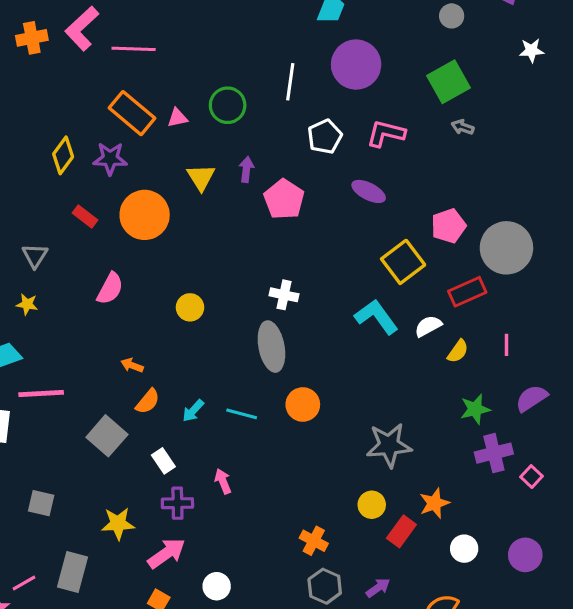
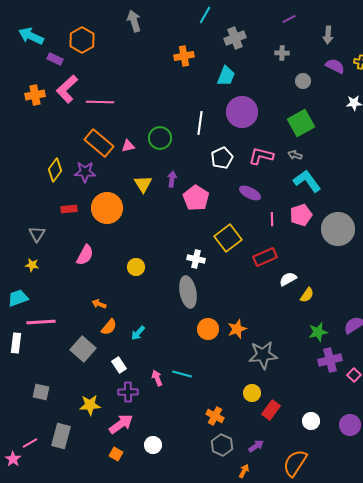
gray arrow: (463, 127) -> (295, 155), moved
red rectangle: (85, 216) -> (69, 209), turned -42
yellow square: (403, 262) -> (228, 238), moved
red rectangle: (467, 292) -> (265, 257), moved
cyan L-shape: (376, 317) -> (307, 181), moved
pink line: (506, 345) -> (272, 219), moved
cyan line: (242, 414) -> (182, 374), moved
orange star: (434, 503) -> (237, 329), moved

